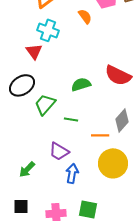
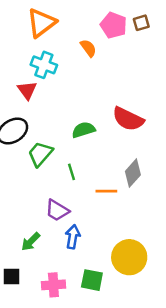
green line: (71, 119) -> (72, 172), turned 64
yellow circle: (113, 163) -> (129, 257), moved
green arrow: (27, 169) -> (31, 242), moved

